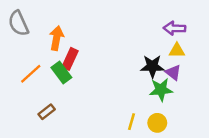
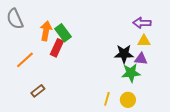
green rectangle: (61, 72) -> (63, 33), moved
purple triangle: (173, 72) -> (141, 59), turned -32

